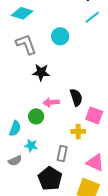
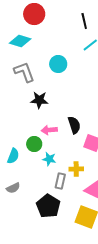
yellow cross: (78, 131) -> (76, 169), moved
cyan star: (31, 146) -> (49, 159), moved

